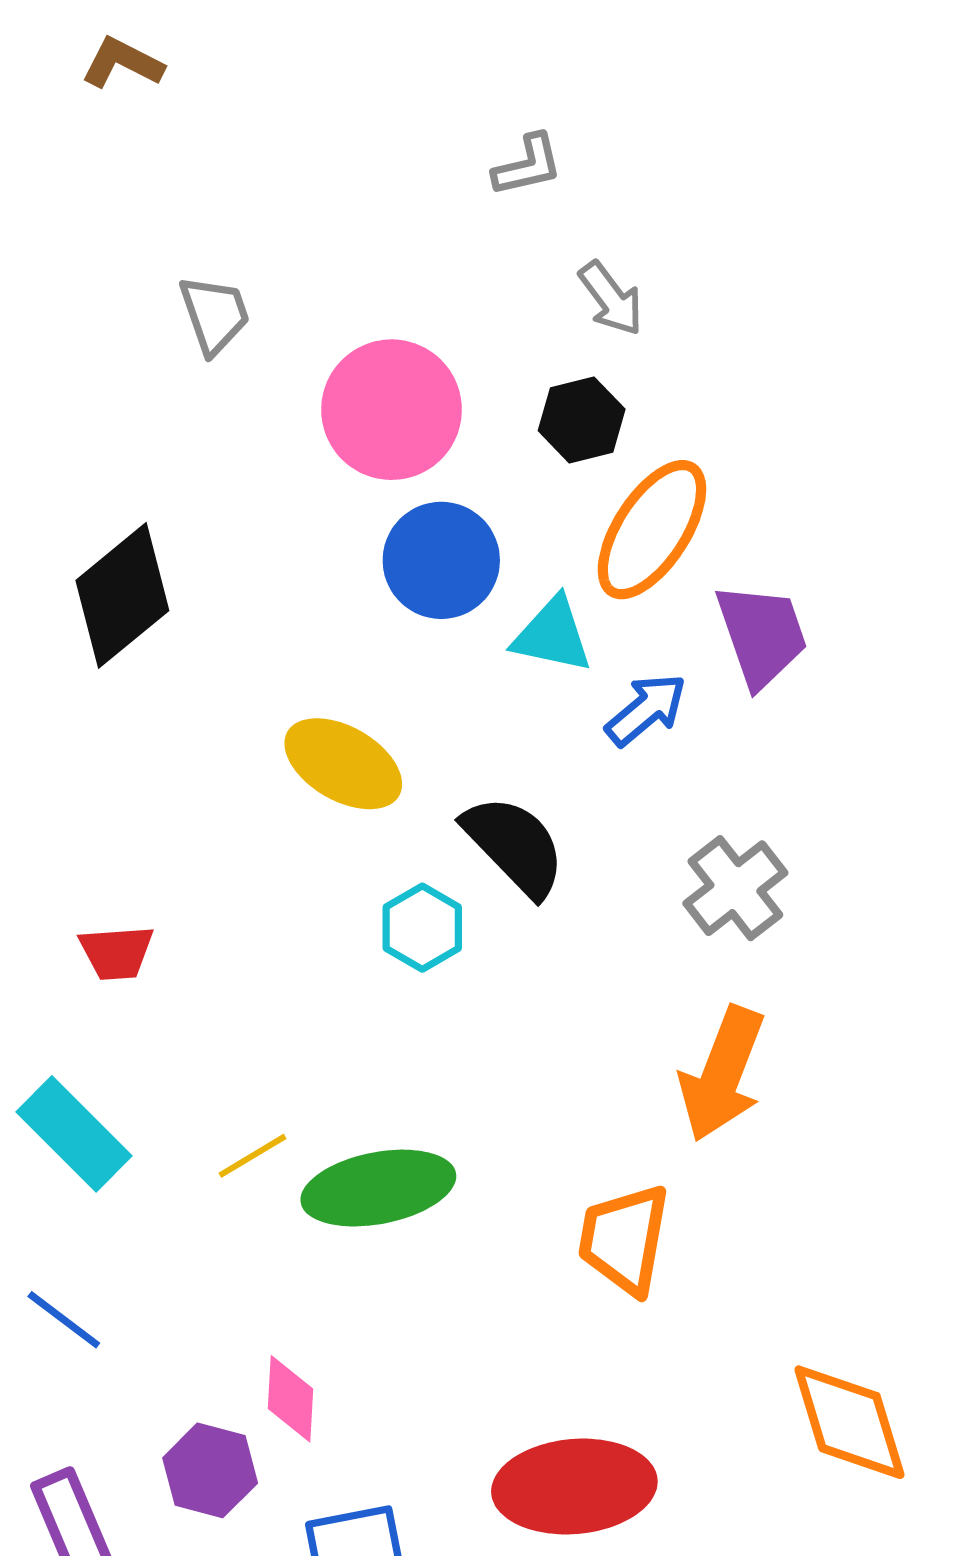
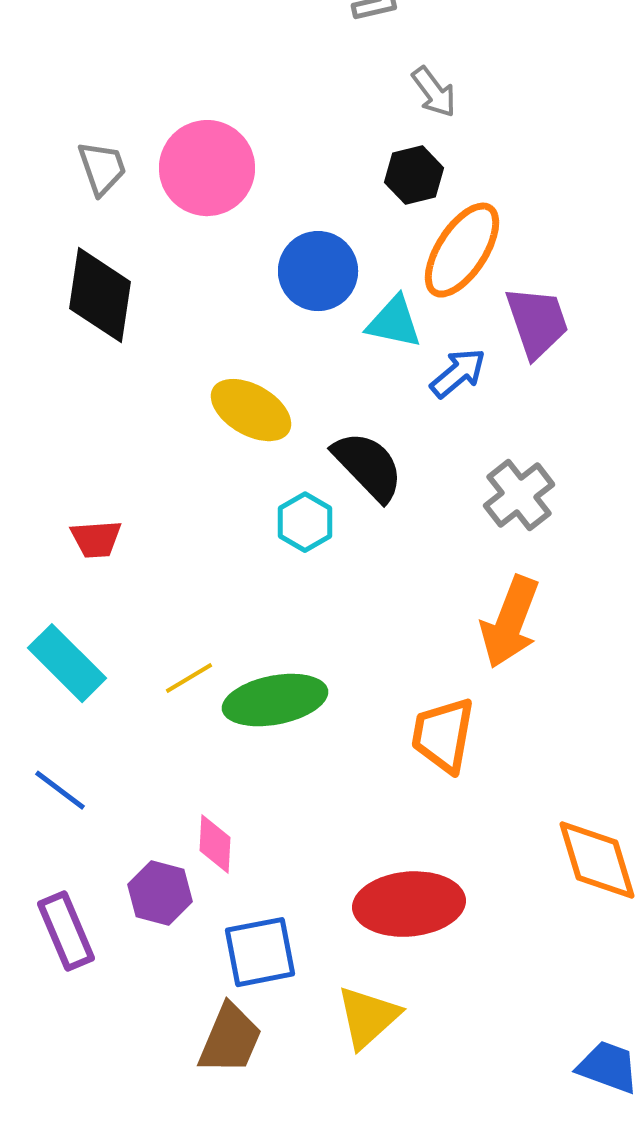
gray trapezoid: (214, 315) -> (102, 168), moved
pink circle: (392, 410) -> (207, 168), moved
black diamond: (122, 595) -> (100, 295), turned -42

